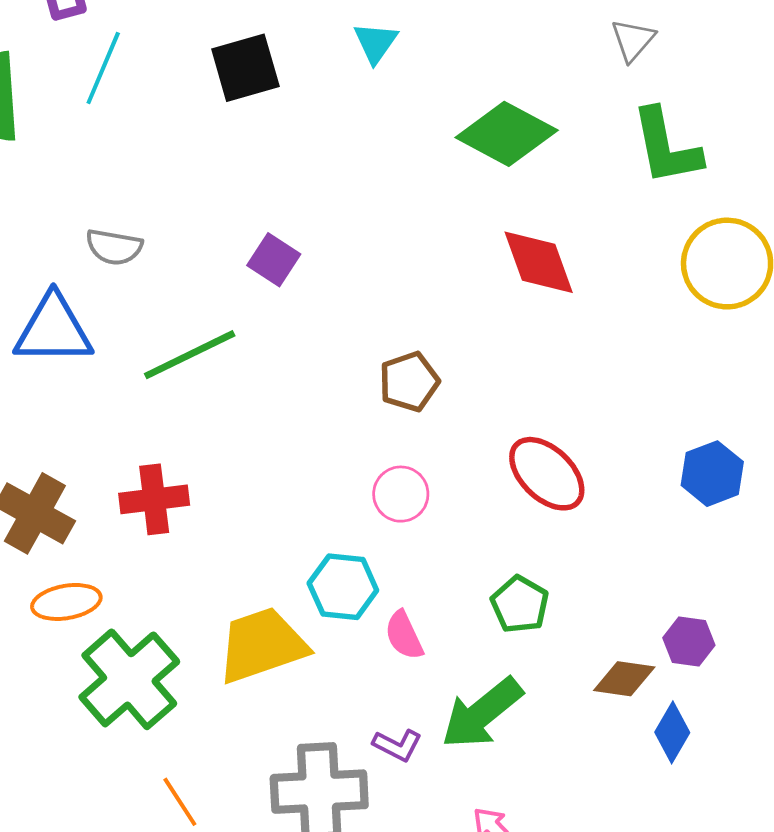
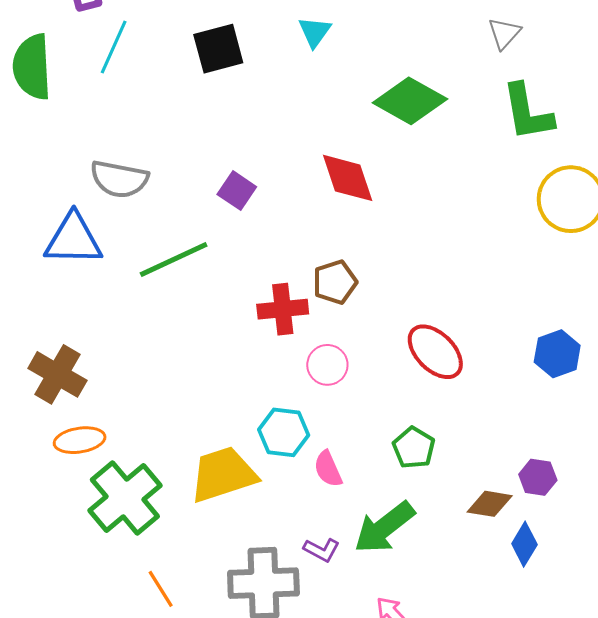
gray semicircle: (114, 247) -> (119, 179), size x1.4
red diamond: (539, 262) -> (348, 178), moved
red cross: (154, 499) -> (283, 309), moved

